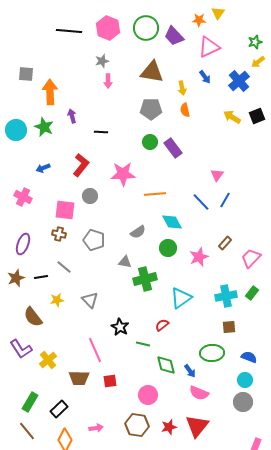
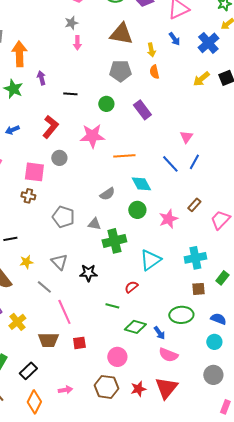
yellow arrow: (232, 117) -> (201, 79), turned -72
green circle: (150, 142) -> (106, 104), moved
gray pentagon: (94, 240) -> (63, 217), moved
gray line: (64, 267) -> (44, 287), moved
green rectangle: (252, 293) -> (222, 278), moved
black star: (120, 327) -> (88, 273), moved, turned -30
green diamond: (166, 365) -> (135, 327), turned -60
gray circle: (243, 402) -> (213, 375), moved

